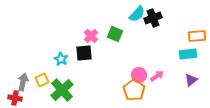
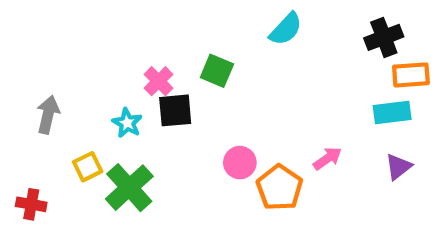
black cross: (153, 18) -> (384, 37), moved
green square: (115, 34) -> (217, 71), moved
pink cross: (91, 36) -> (159, 81), moved
pink circle: (139, 75) -> (240, 163), moved
gray arrow: (23, 82) -> (48, 115), moved

